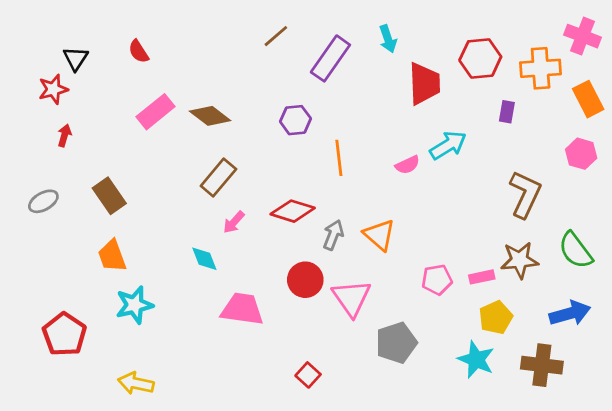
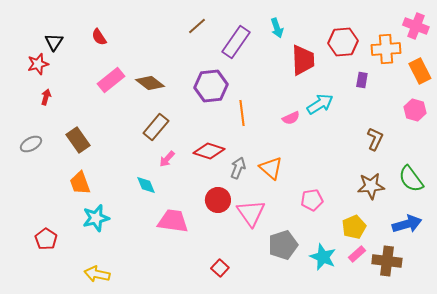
purple hexagon: (295, 120) -> (211, 86), size x1.5
brown L-shape: (525, 194) -> (375, 139), size x0.7
pink rectangle: (482, 277) -> (357, 254), moved, turned -30
red pentagon: (64, 334) -> (46, 239), size x0.7
cyan star: (476, 360) -> (323, 257), moved

